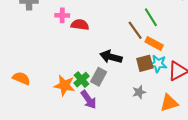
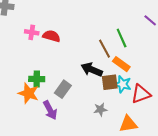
pink cross: (62, 15) -> (32, 32), moved
black arrow: (111, 57) -> (92, 70), moved
green cross: (82, 80) -> (37, 79), moved, turned 35

